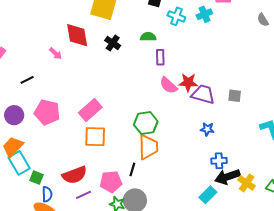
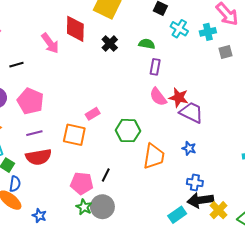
pink arrow: (56, 53) -> (50, 43), size x1.5
gray square: (235, 96) -> (226, 52), moved, turned -32
pink rectangle: (90, 110) -> (93, 114), moved, size x0.6
orange trapezoid: (148, 147) -> (154, 156), moved
red semicircle: (75, 175) -> (39, 157), moved
purple line: (84, 195) -> (34, 133), moved

